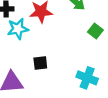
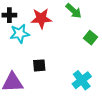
cyan cross: (87, 78) -> (82, 80), turned 30

